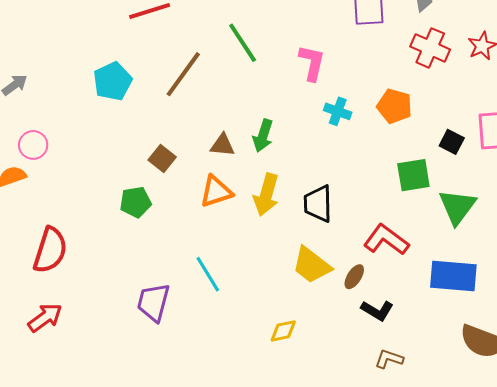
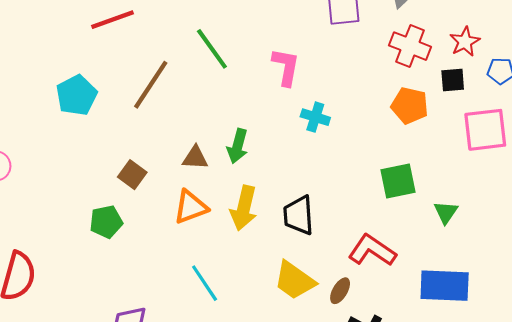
orange pentagon: (394, 106) -> (410, 106), moved
black square: (452, 142) -> (453, 80), moved, turned -30
green triangle: (457, 207) -> (446, 212), size x0.6
cyan line: (208, 274) -> (205, 283), moved

